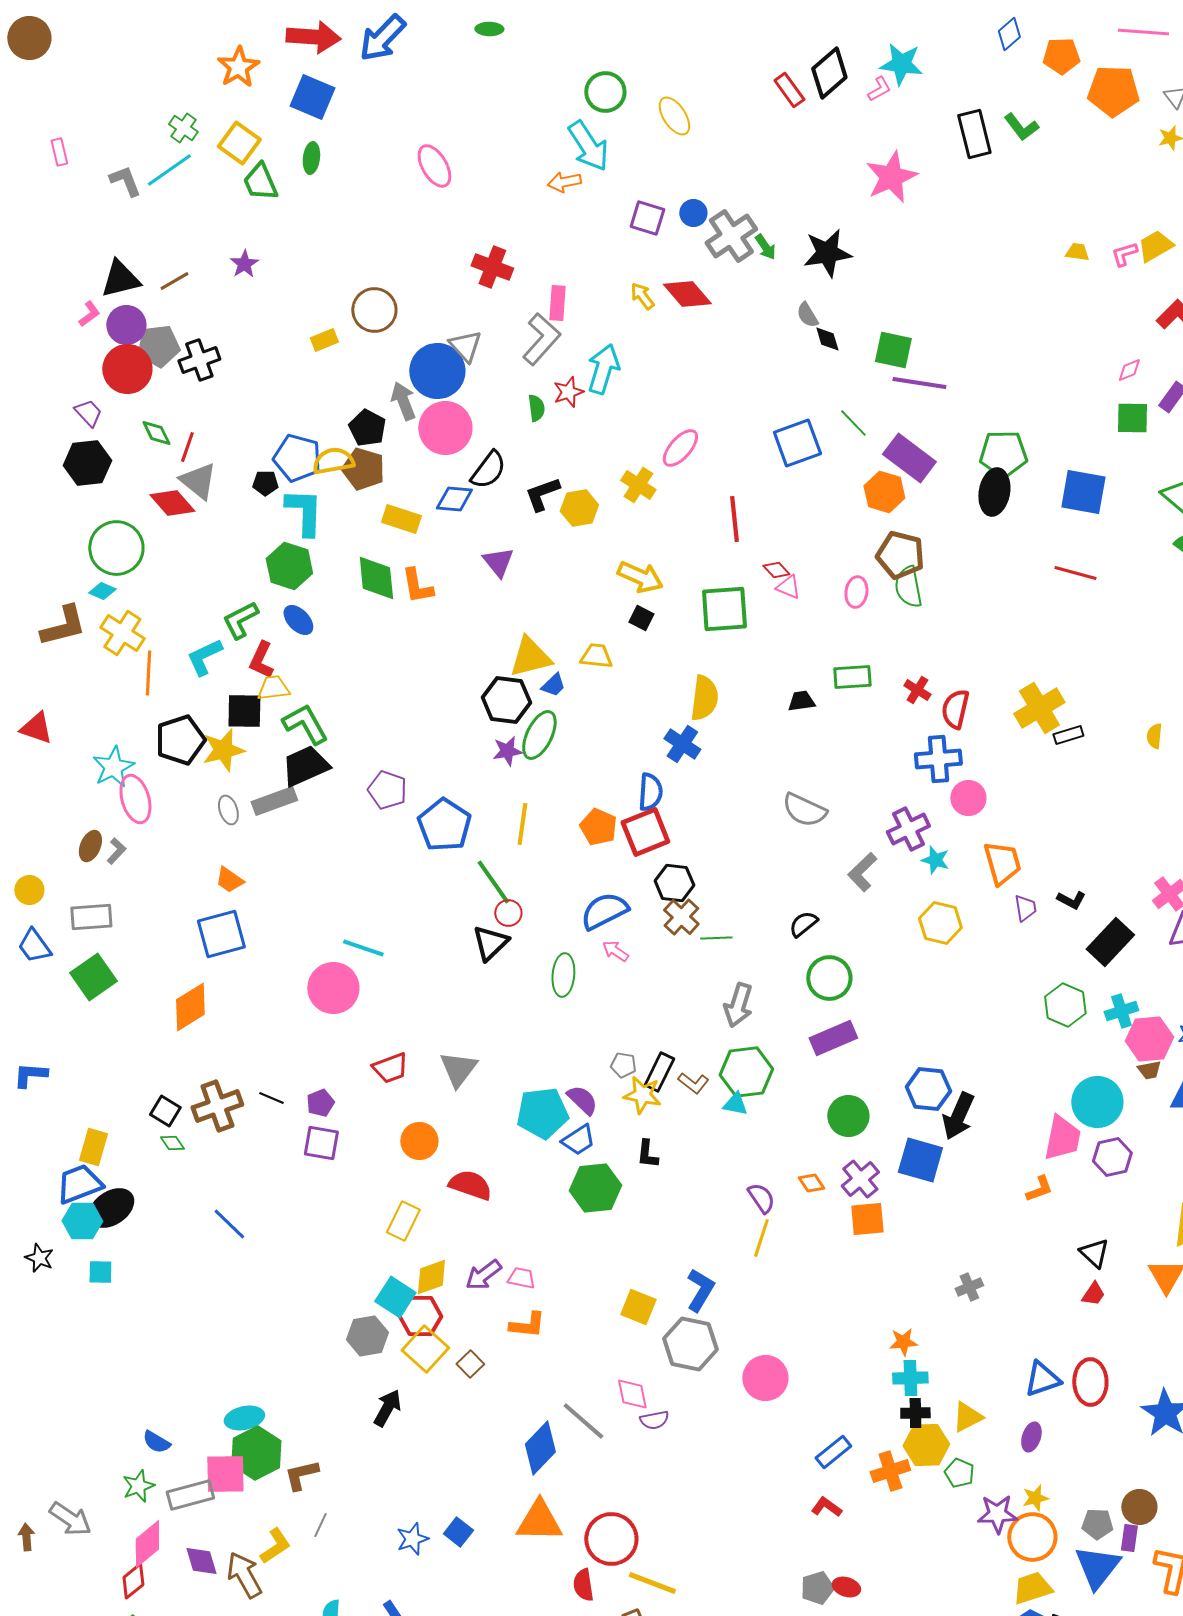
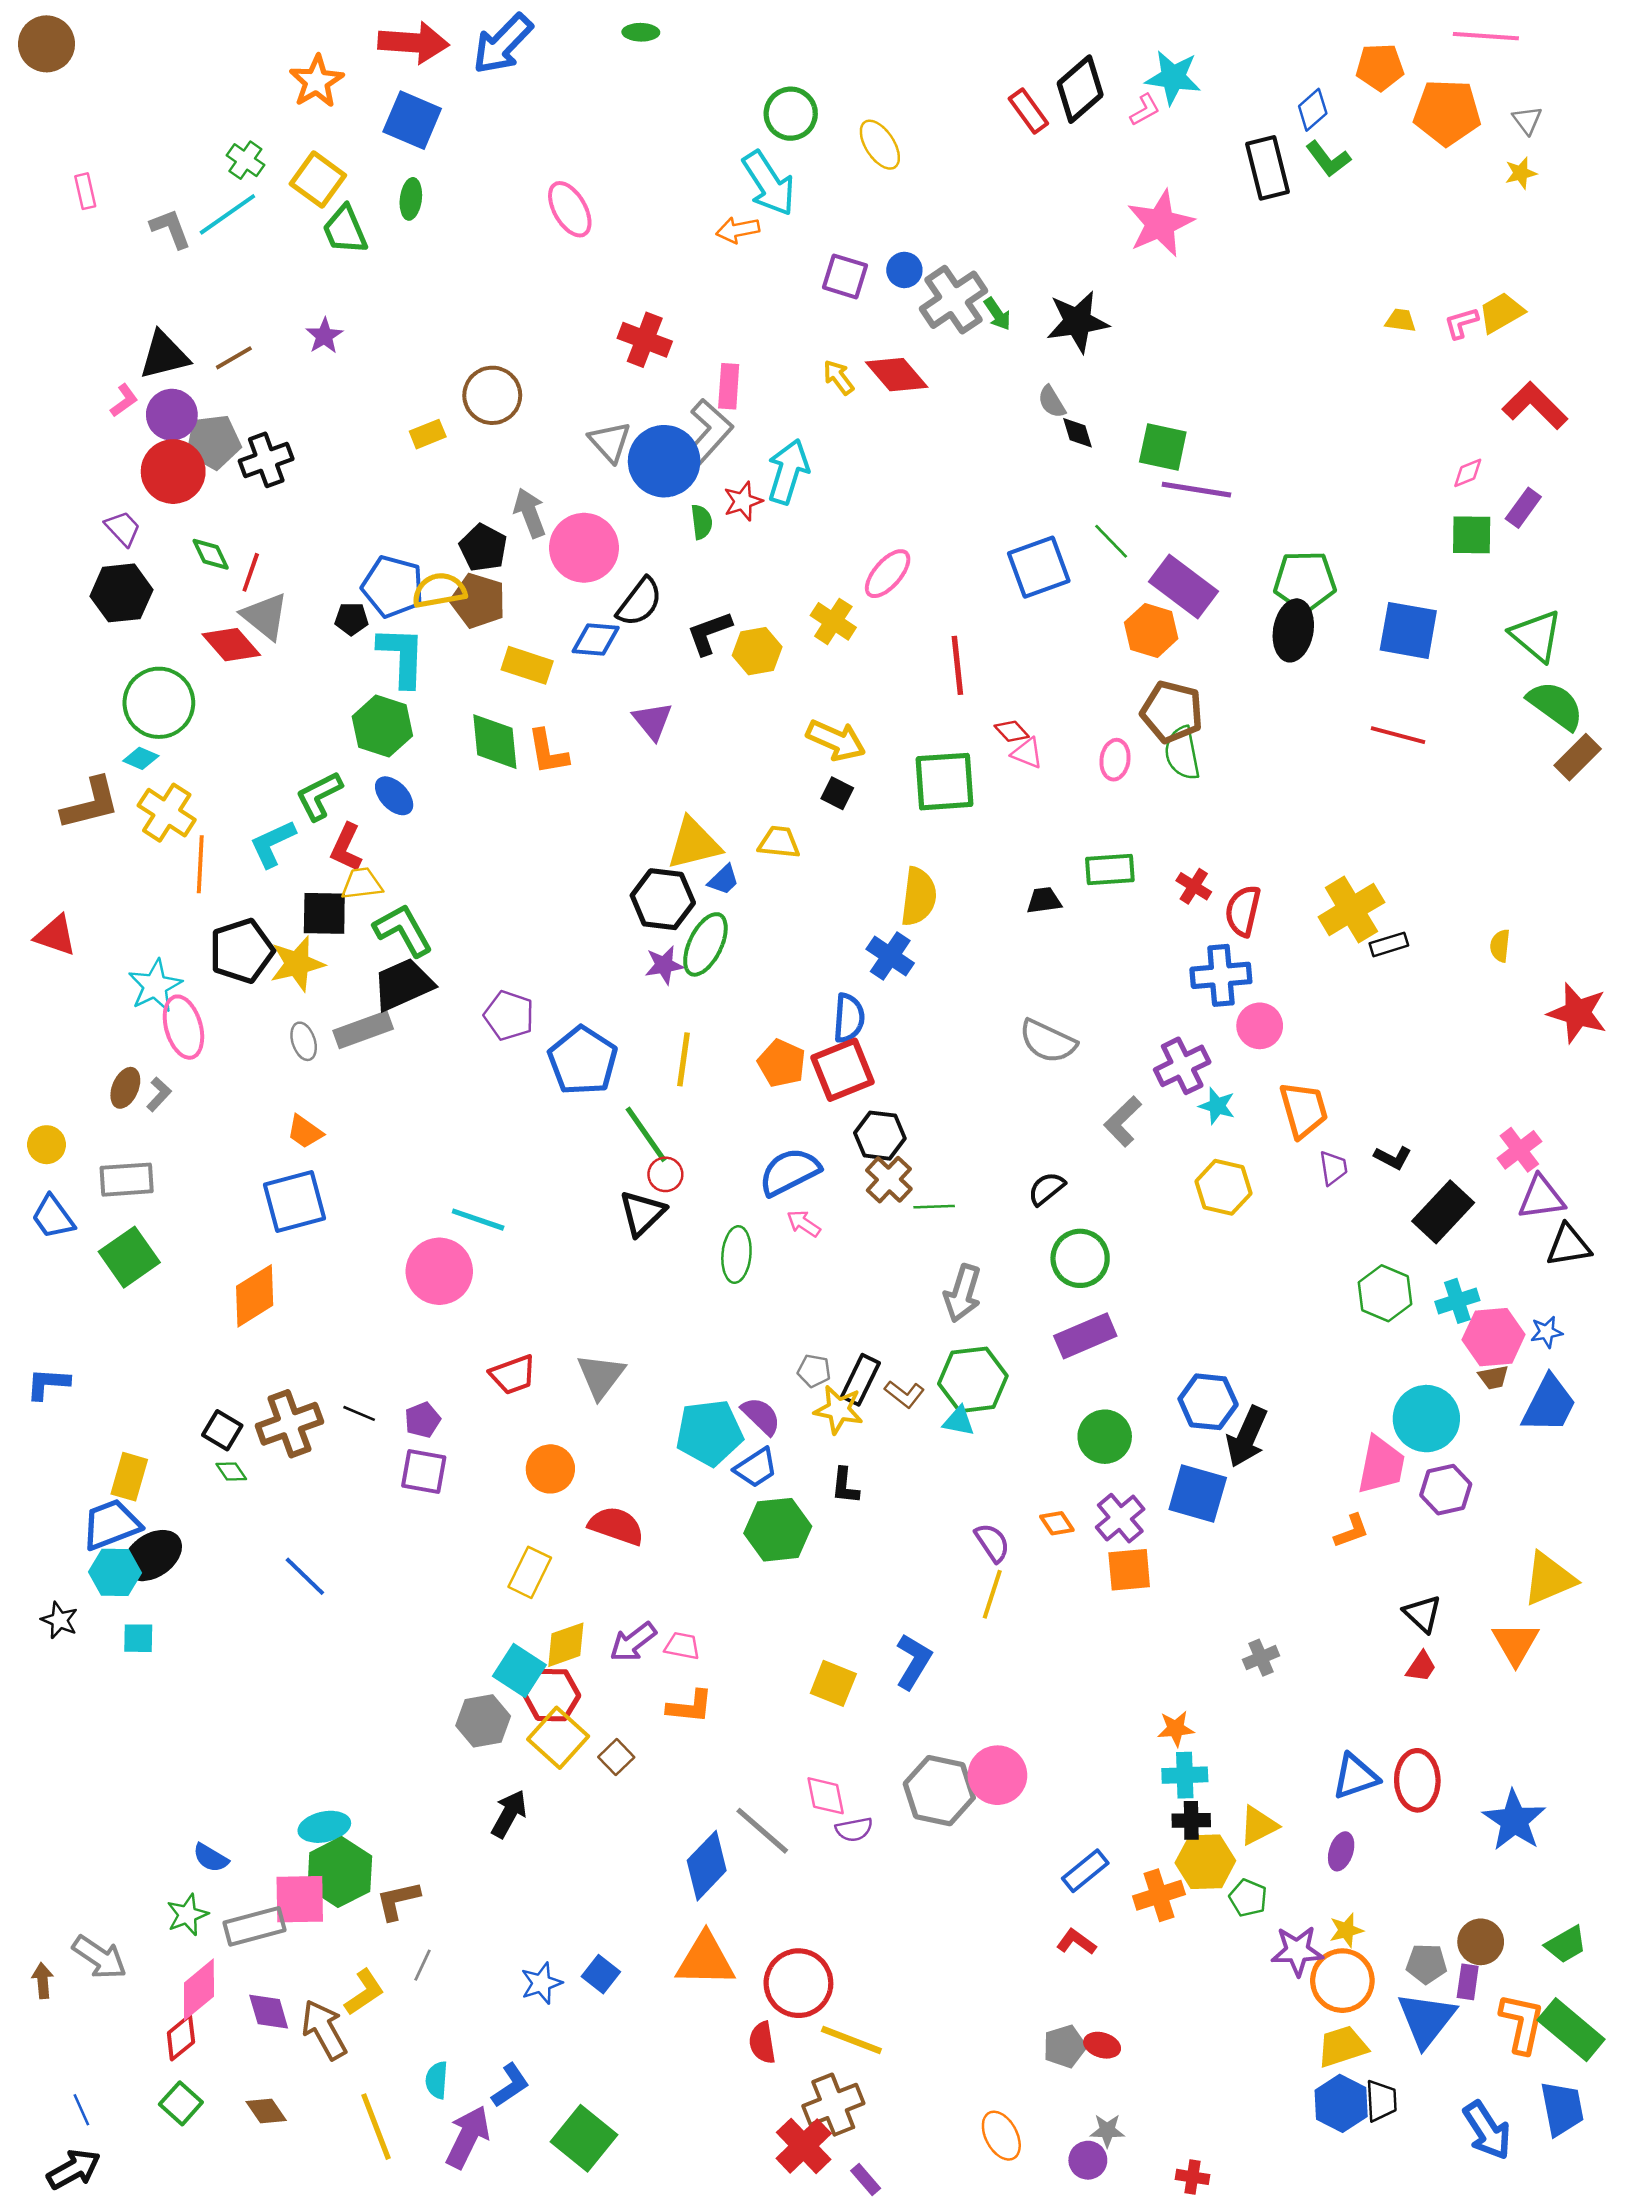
blue diamond: (1009, 34) -> (1313, 110), moved
blue circle: (437, 371) -> (664, 461), moved
gray hexagon: (690, 1344) -> (939, 1791), moved

